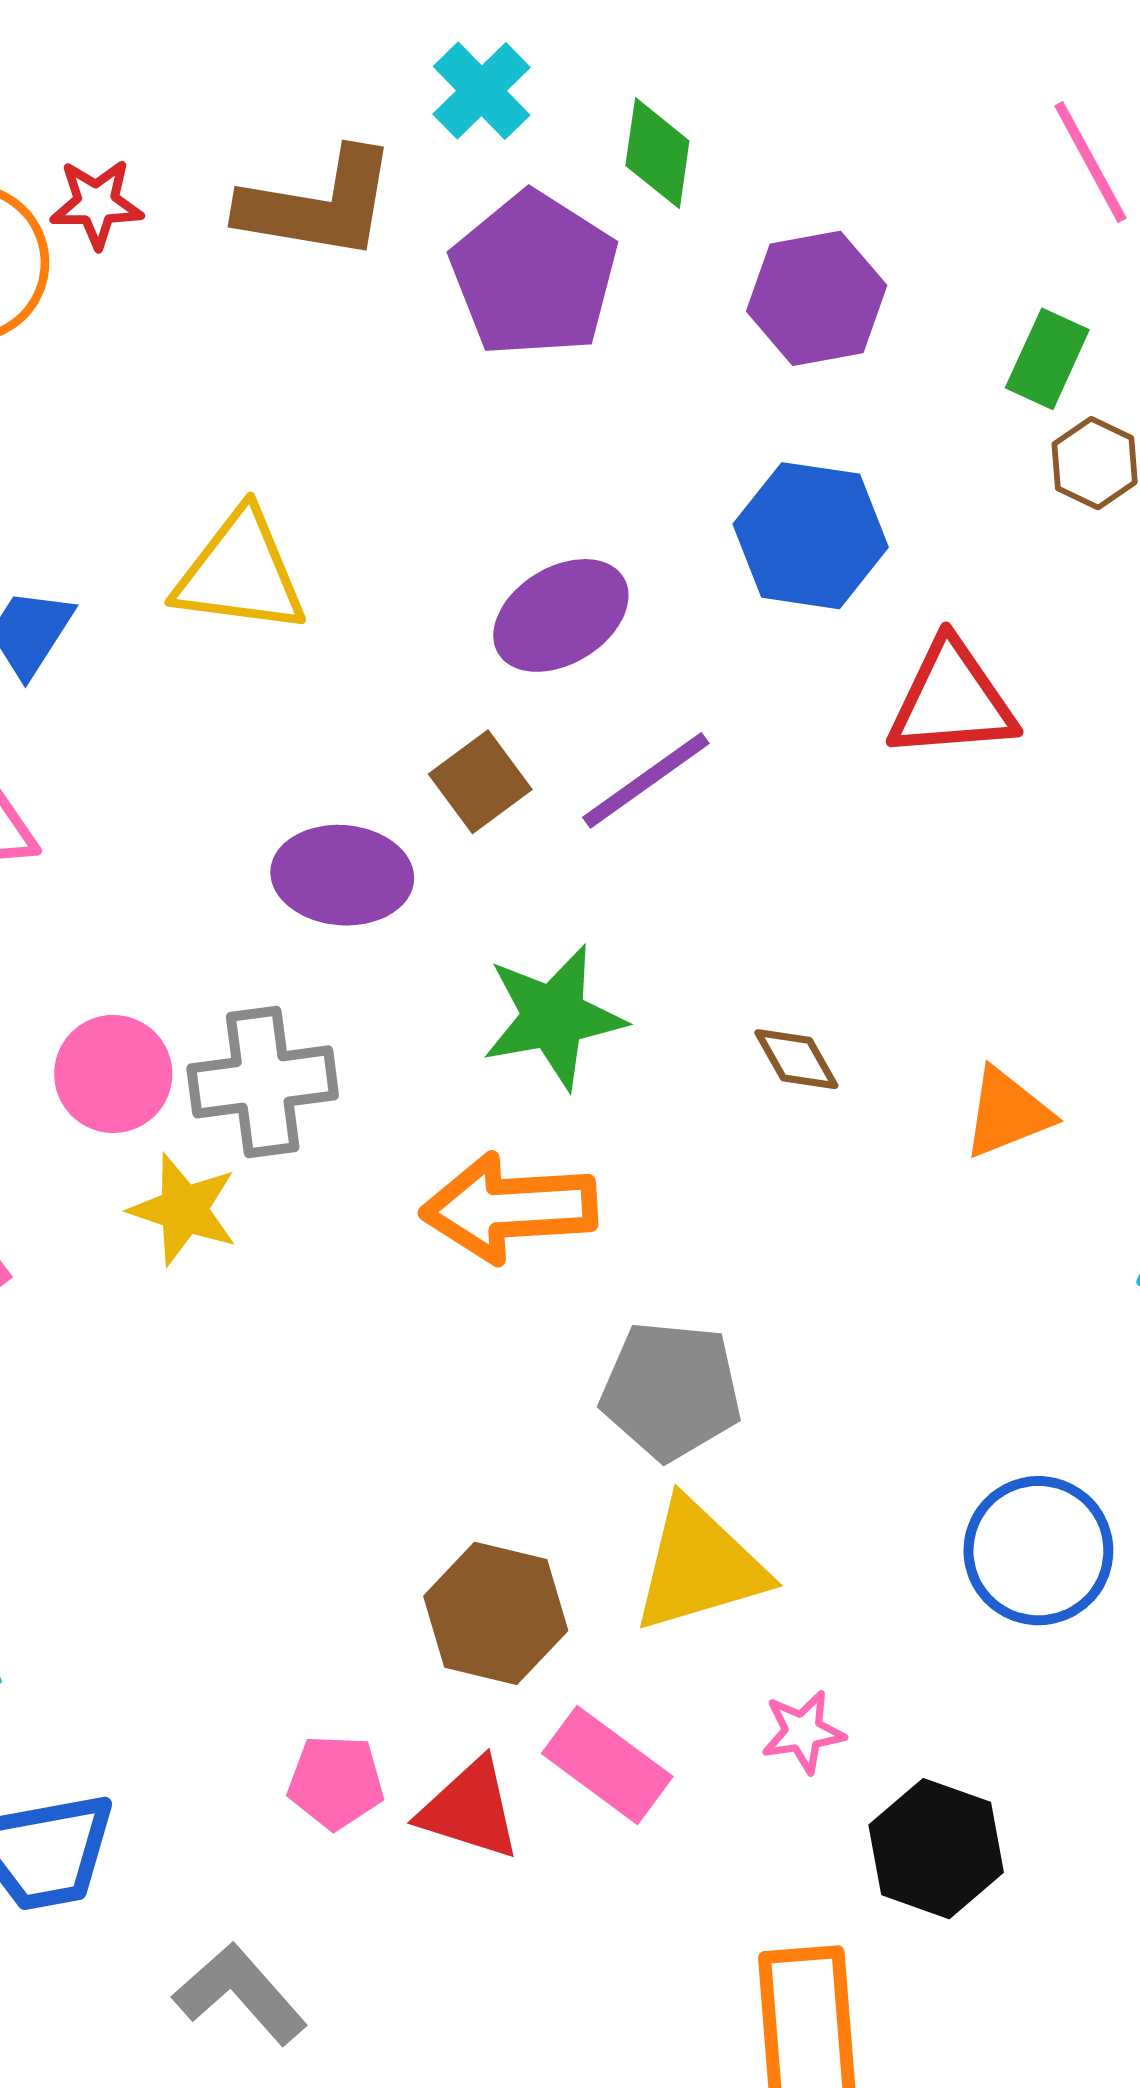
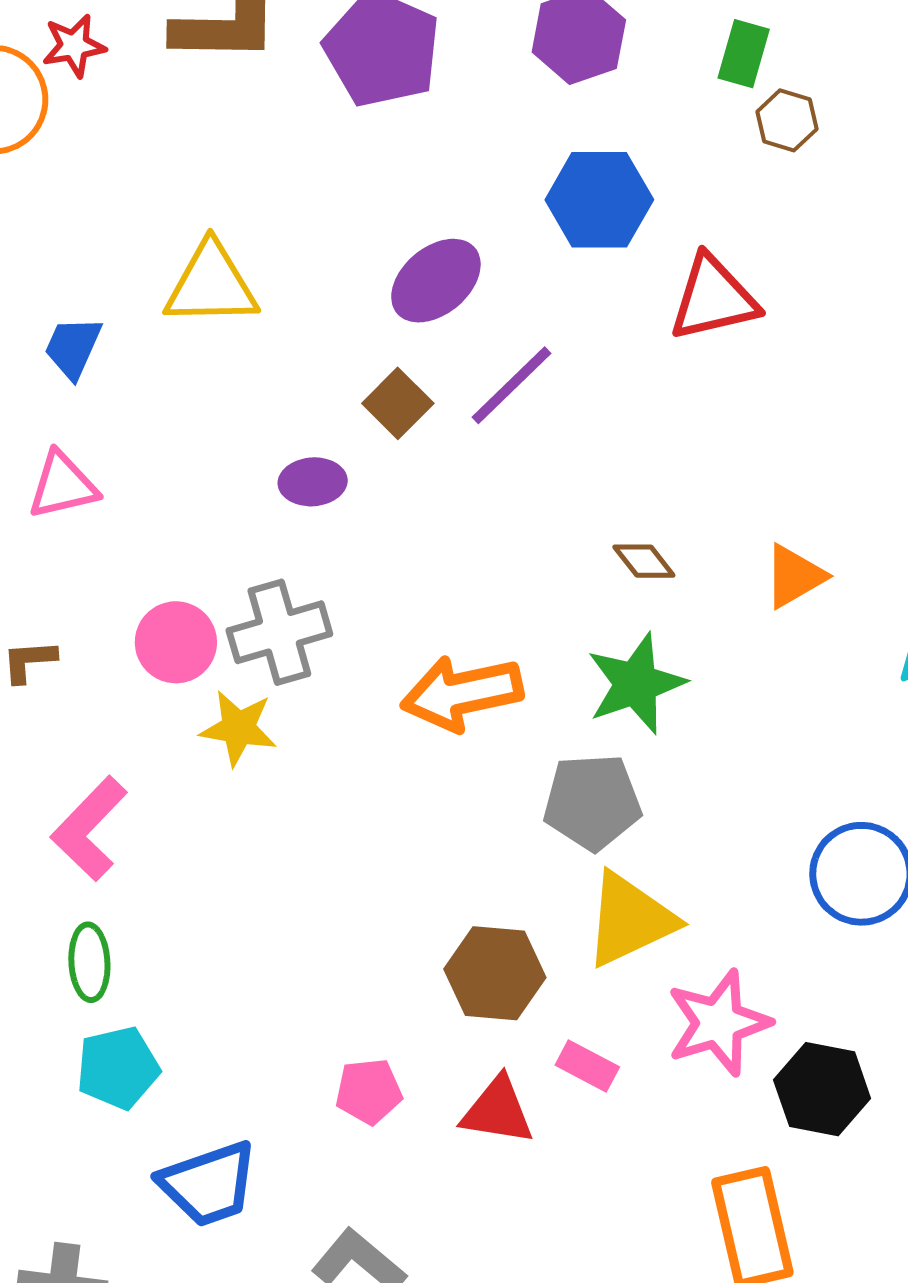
purple ellipse: (342, 875) -> (313, 482), size x0.7
green star: (553, 1017) -> (636, 684), moved
pink star: (803, 1732) -> (718, 1023), size x1.8
pink rectangle: (607, 1765) -> (587, 1066), size x0.7
pink pentagon: (336, 1782) -> (369, 1091), moved

